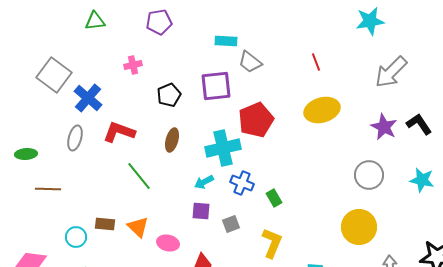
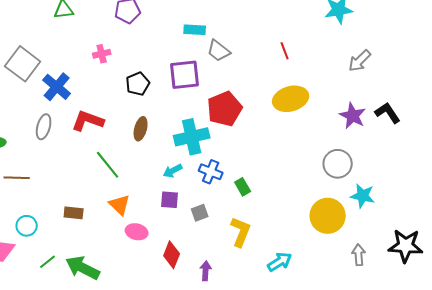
gray arrow: (391, 72) -> (360, 61), size x0.7
cyan star: (422, 180) -> (363, 196), moved
orange triangle: (138, 227) -> (120, 205), moved
cyan circle: (76, 237) -> (27, 226), moved

